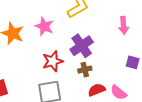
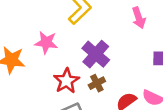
brown cross: (85, 70) -> (97, 83), moved

